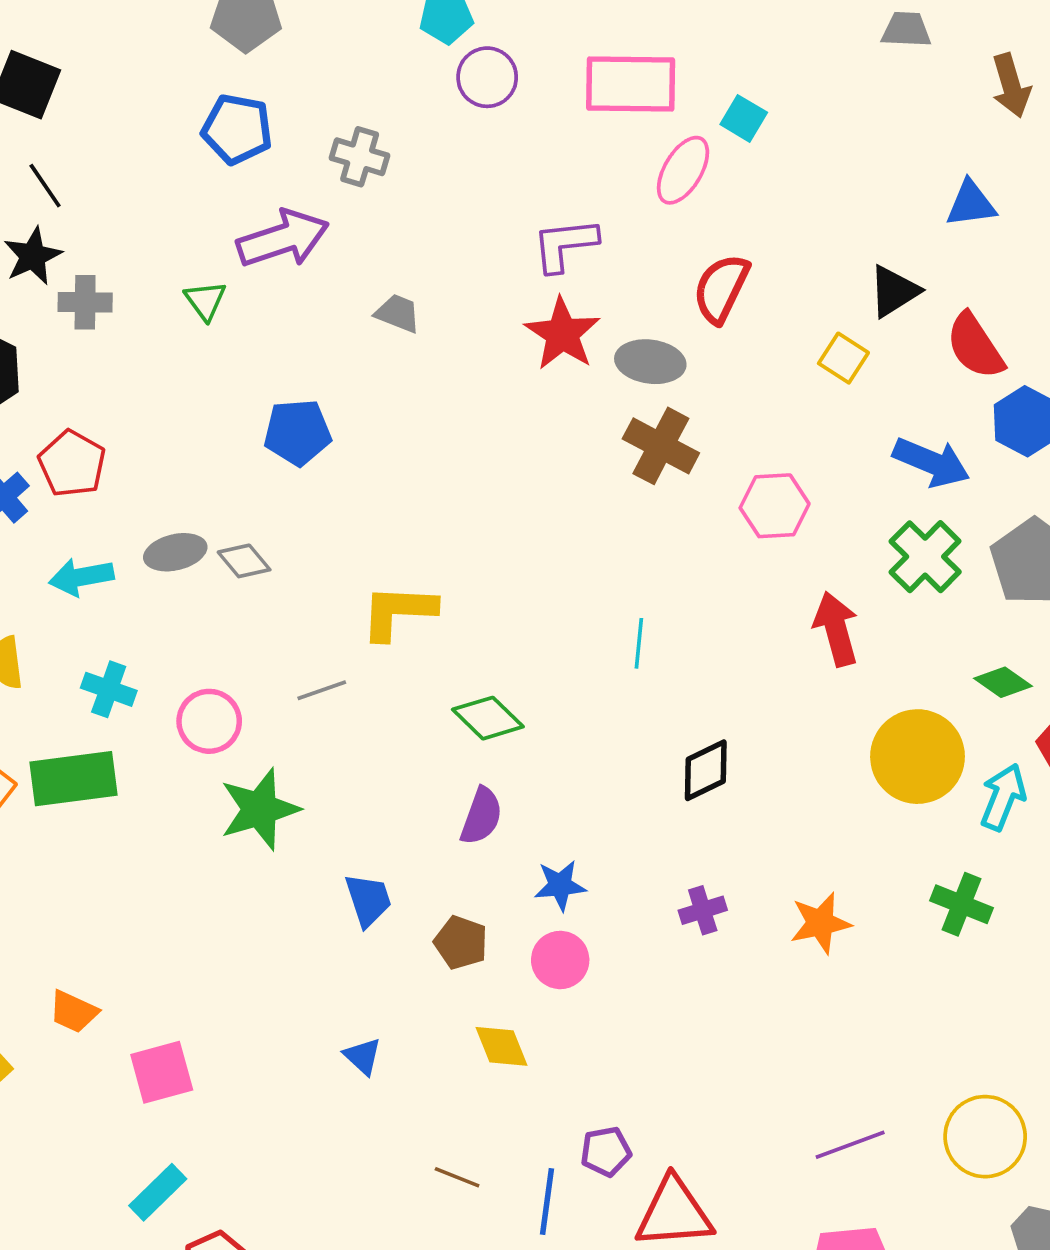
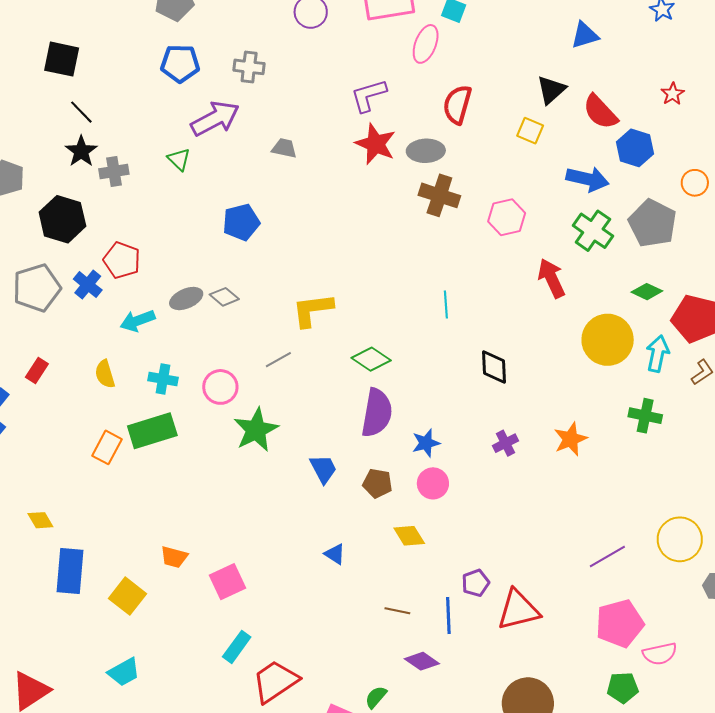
black diamond: (706, 770) -> (494, 367), turned -57
purple semicircle: (481, 816) -> (377, 413), size x1.5

